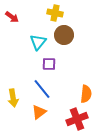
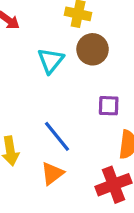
purple square: (49, 64) -> (109, 106), moved

